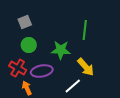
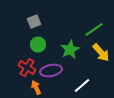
green line: (85, 30) -> (94, 30), turned 48
green star: (61, 50) -> (70, 50), turned -30
yellow arrow: (86, 67) -> (101, 52), moved

